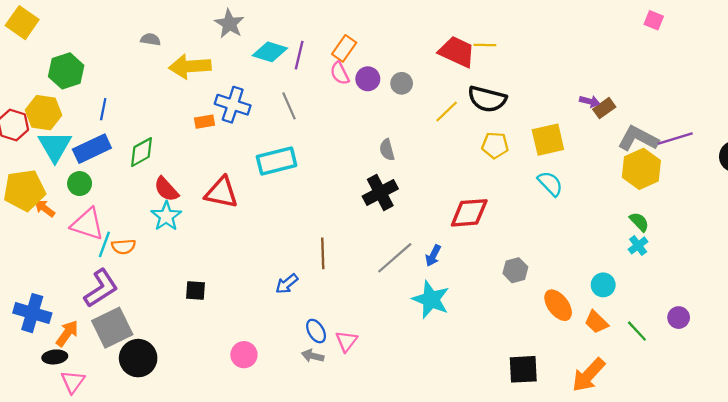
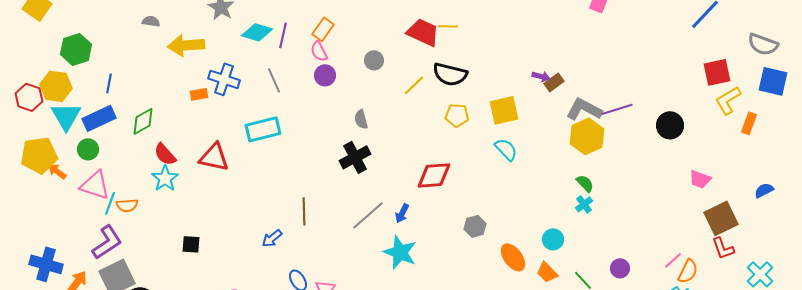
purple circle: (368, 79) -> (325, 75), moved

